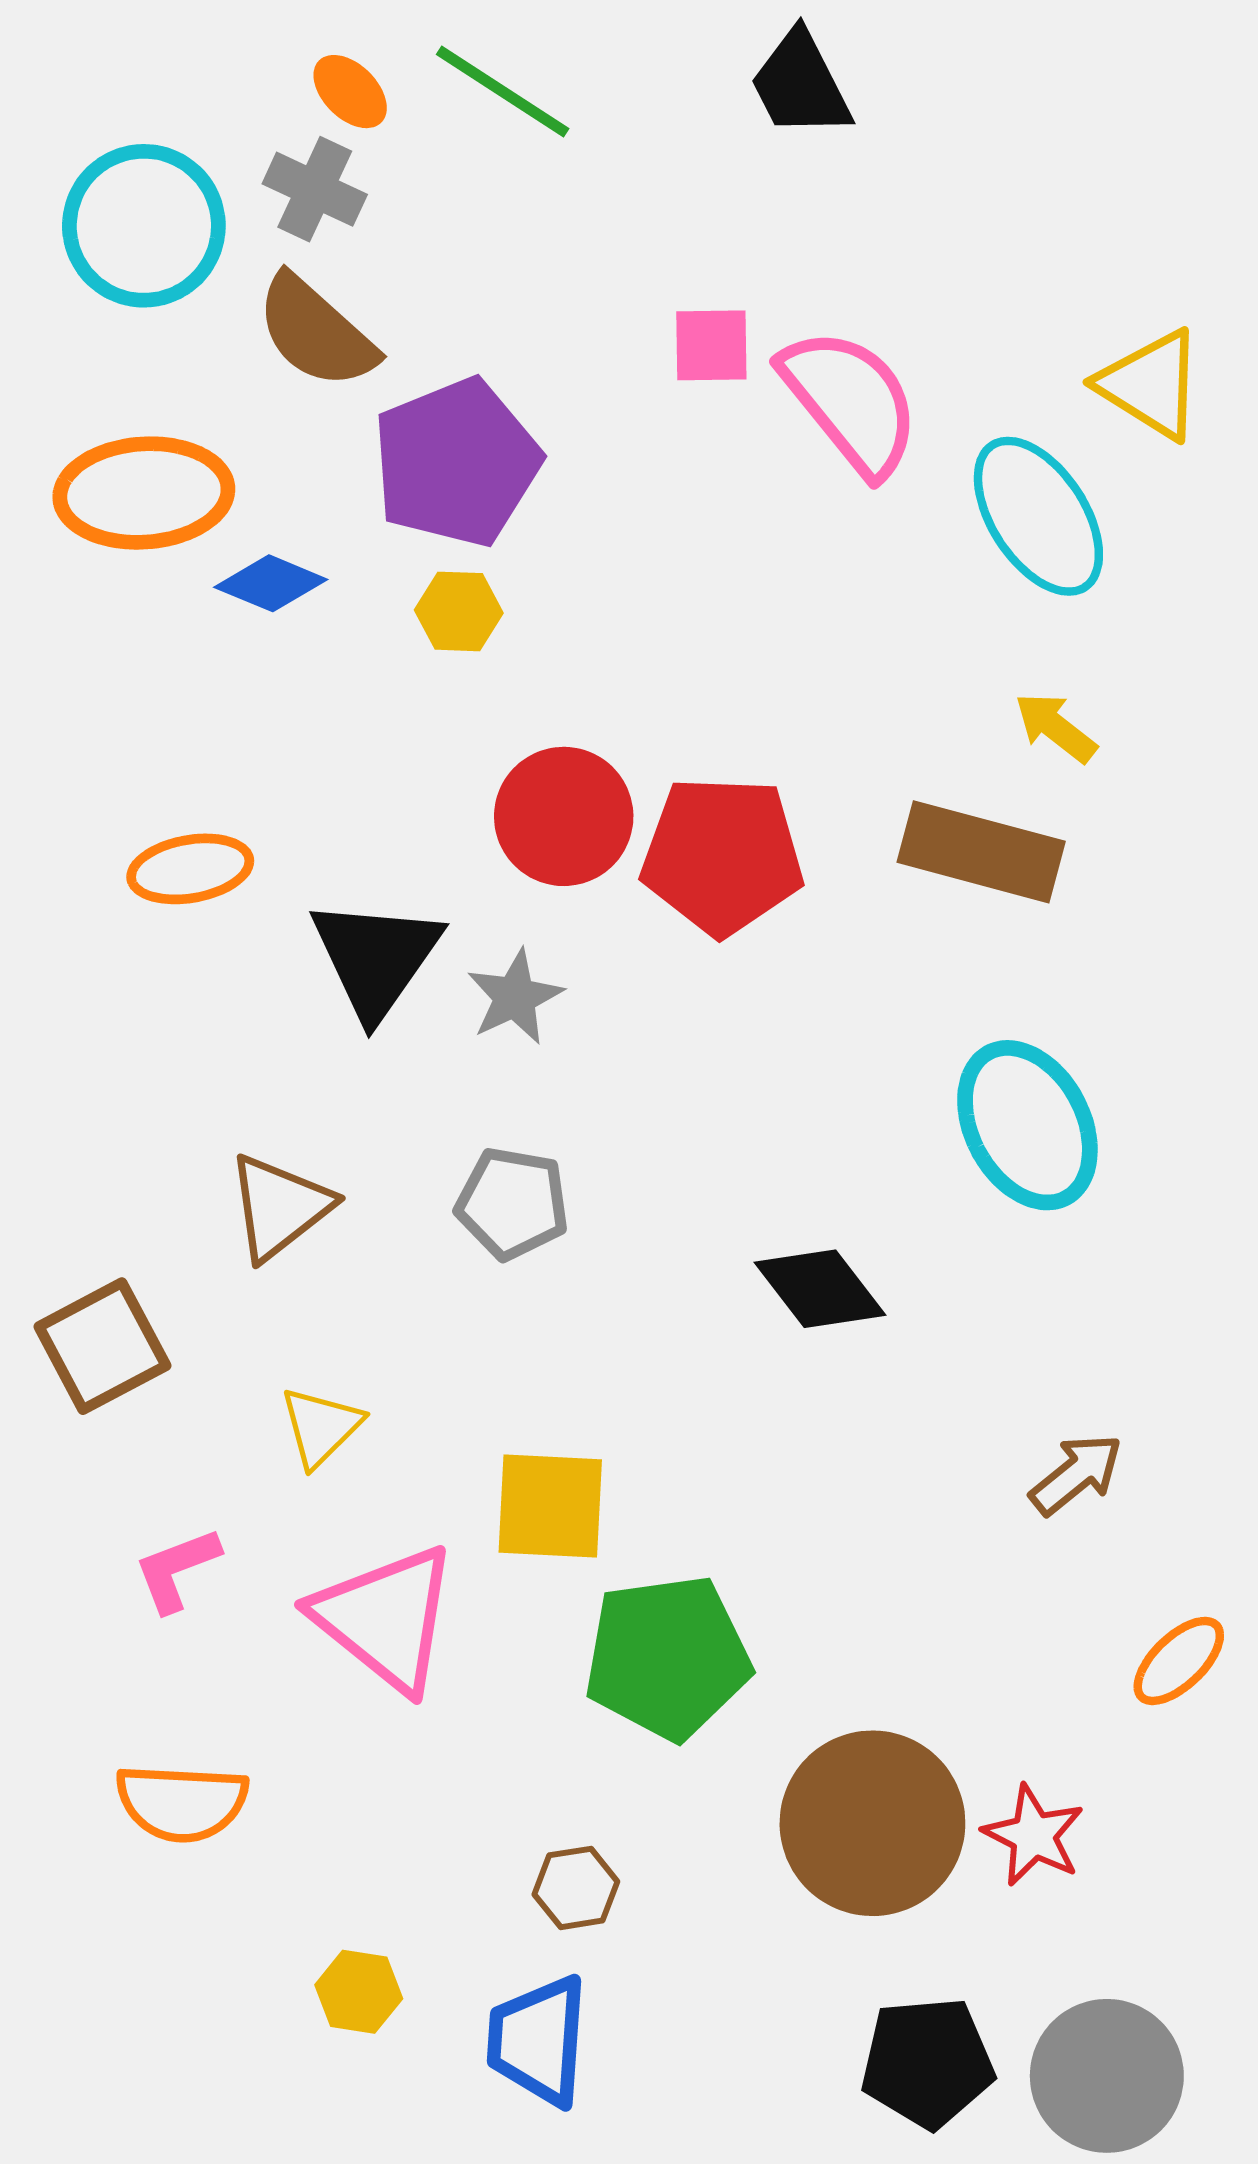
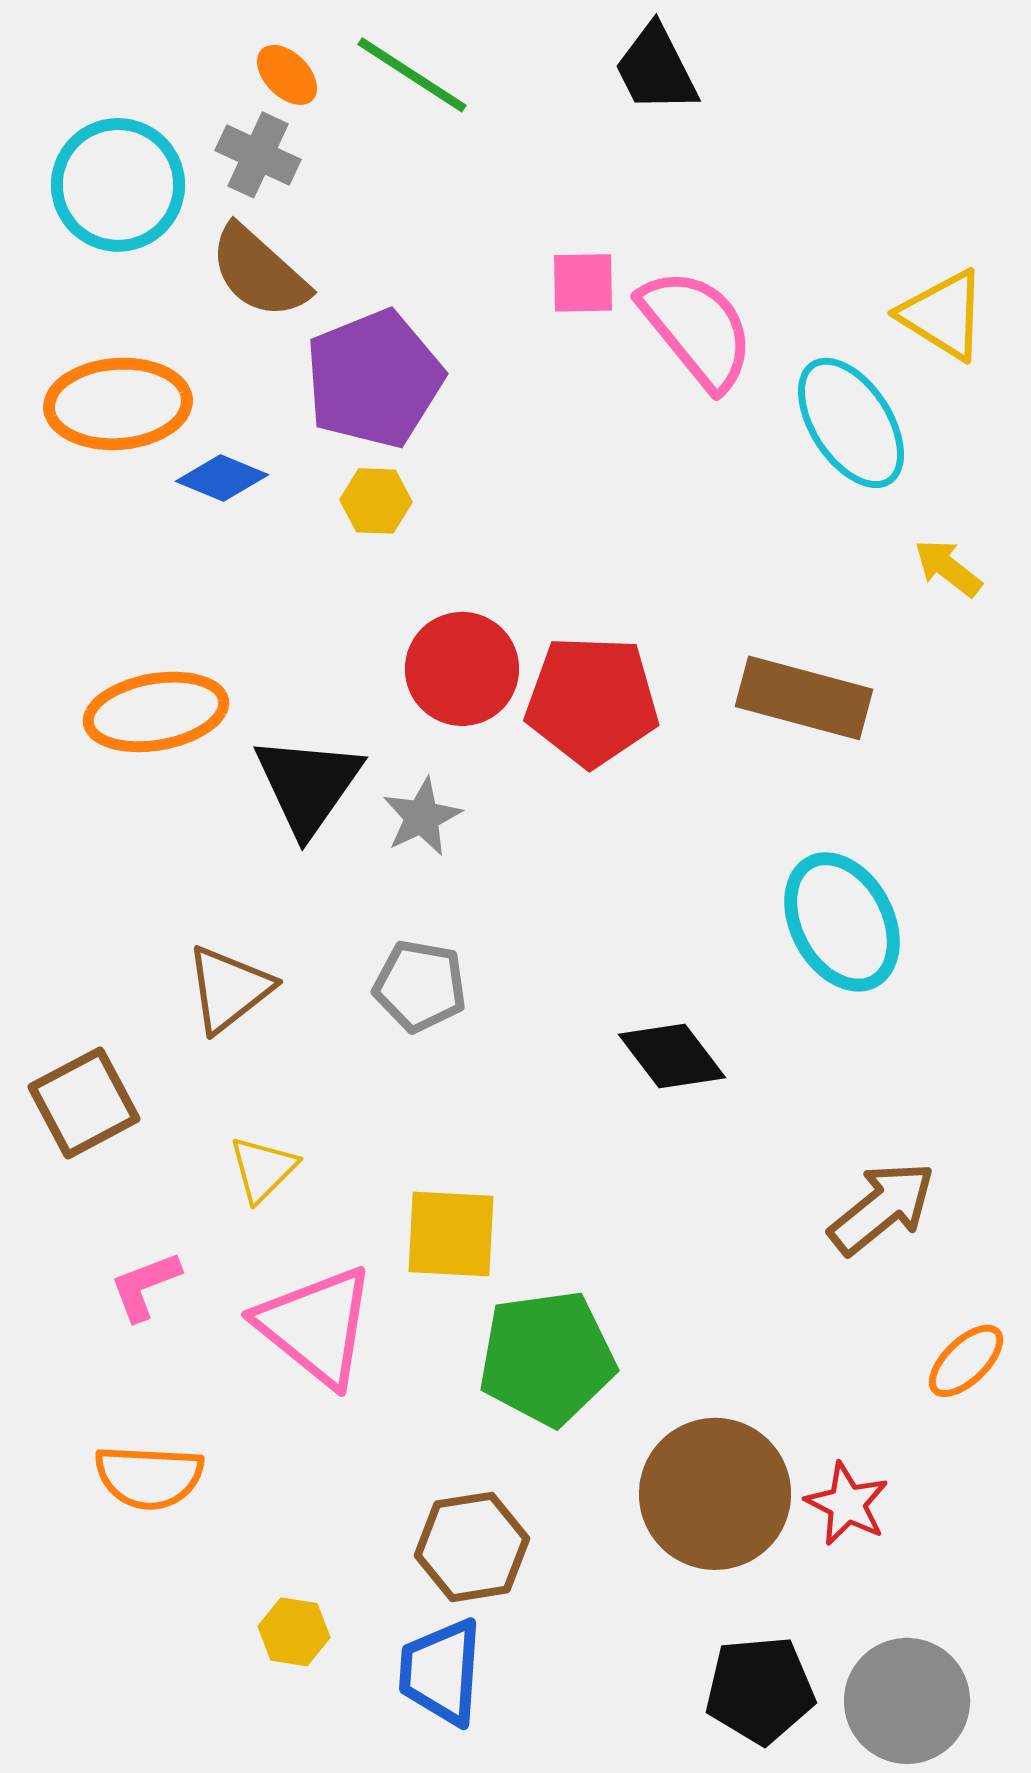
yellow arrow: (1056, 727) -> (948, 568), moved
orange ellipse: (190, 869) -> (156, 712), size x1.4
brown arrow: (1076, 1474) -> (882, 1208), size x1.4
brown hexagon: (576, 1888) -> (472, 1547), size x1.6

